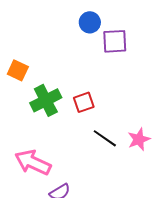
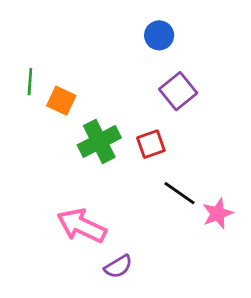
purple square: (115, 41) -> (178, 91), moved, turned -36
pink star: (139, 139) -> (218, 213), moved

